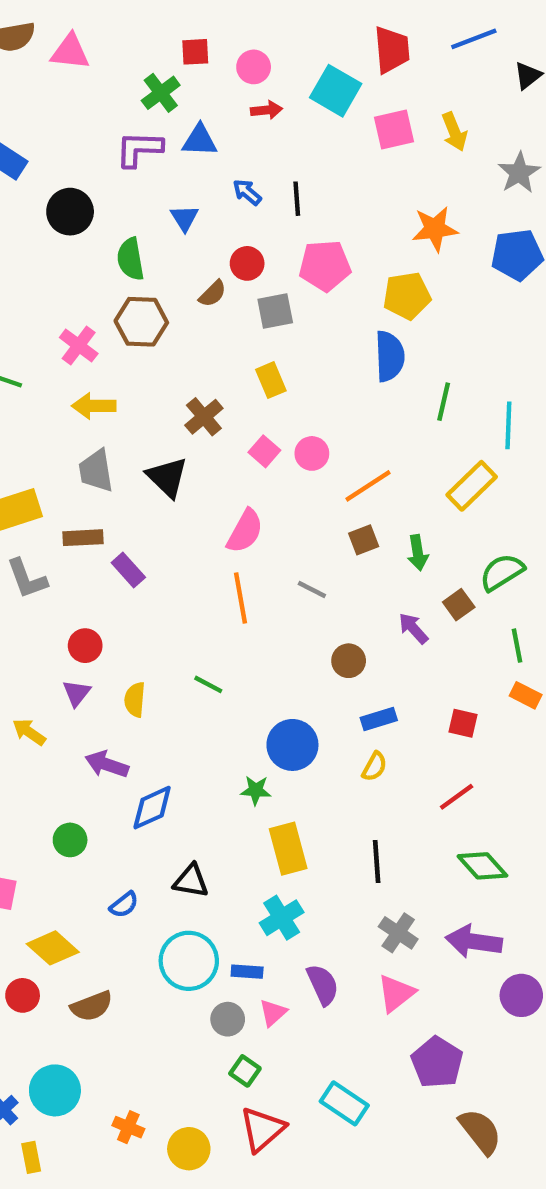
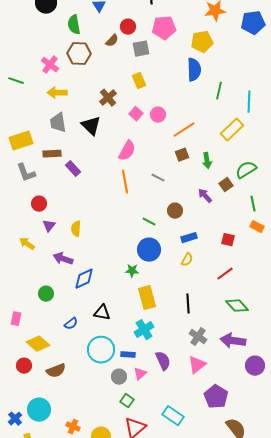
red circle: (85, 646) -> (39, 204), moved
green line: (208, 684) -> (149, 222), moved

